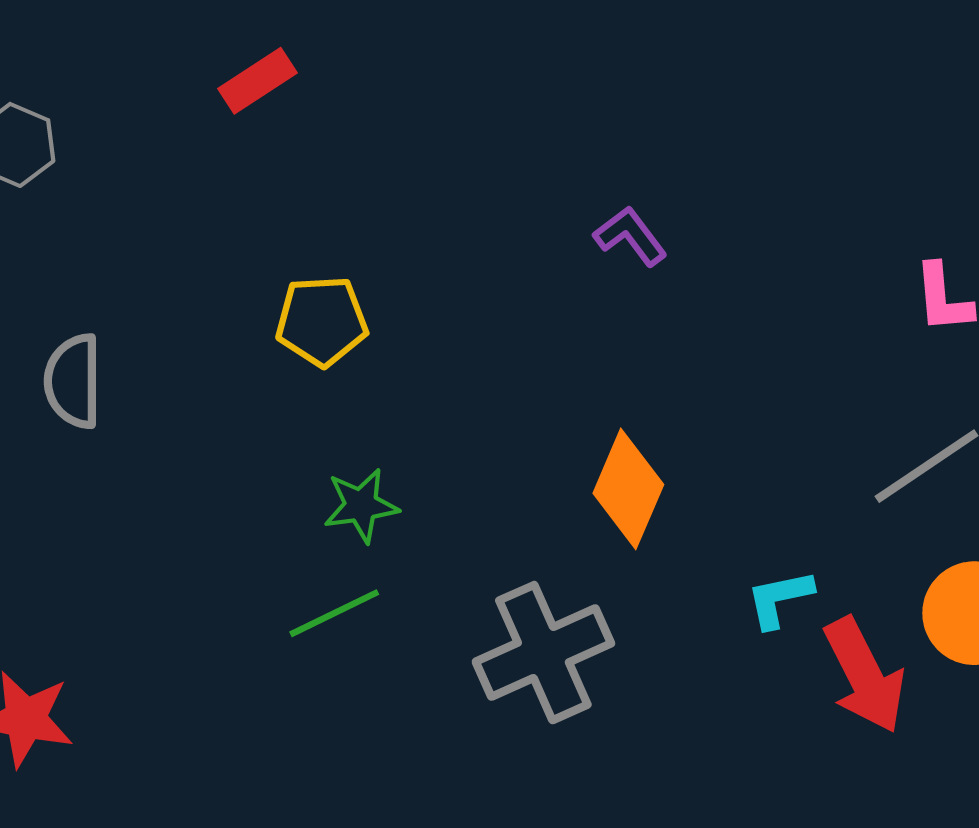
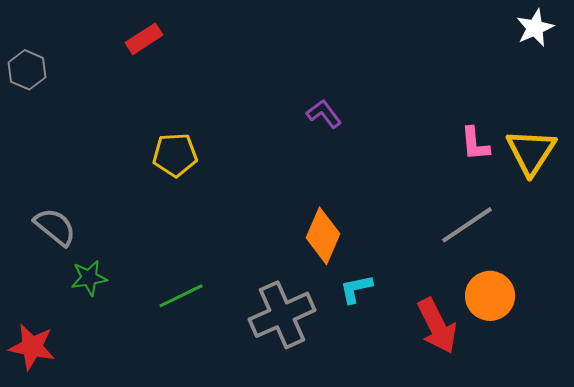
gray semicircle: (73, 381) -> (55, 227), moved, turned 129
green star: (361, 505) -> (89, 278), moved
cyan L-shape: (780, 599) -> (356, 289), moved

